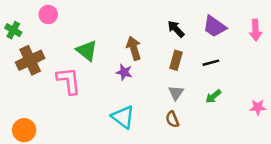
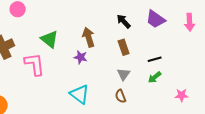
brown rectangle: (176, 60) -> (124, 47), turned -35
black line: (211, 63) -> (155, 59), moved
pink star: (258, 107) -> (182, 95), moved

